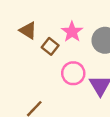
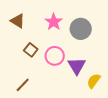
brown square: (50, 46) -> (31, 50), moved

